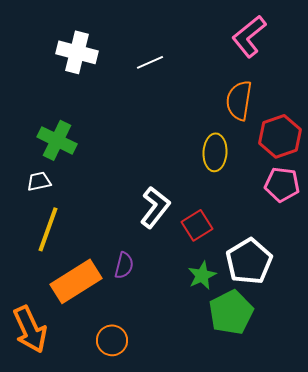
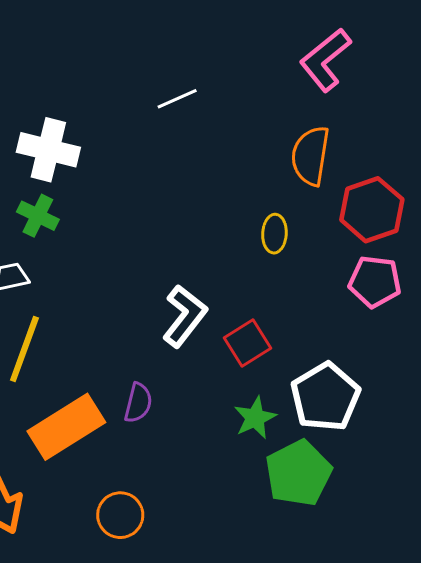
white cross: (77, 52) -> (48, 150), moved
green cross: (57, 140) -> (38, 216), size x0.7
yellow ellipse: (215, 152) -> (274, 234), size x0.7

